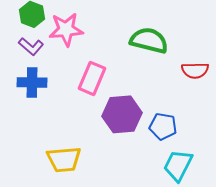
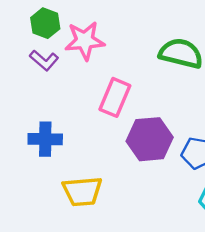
blue cross: (32, 82) -> (45, 139), moved

